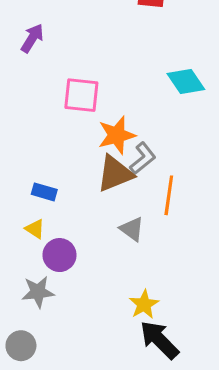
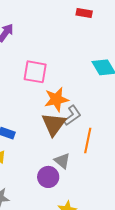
brown triangle: (115, 174) -> (54, 124), turned -36
purple circle: (60, 255) -> (48, 177), moved

